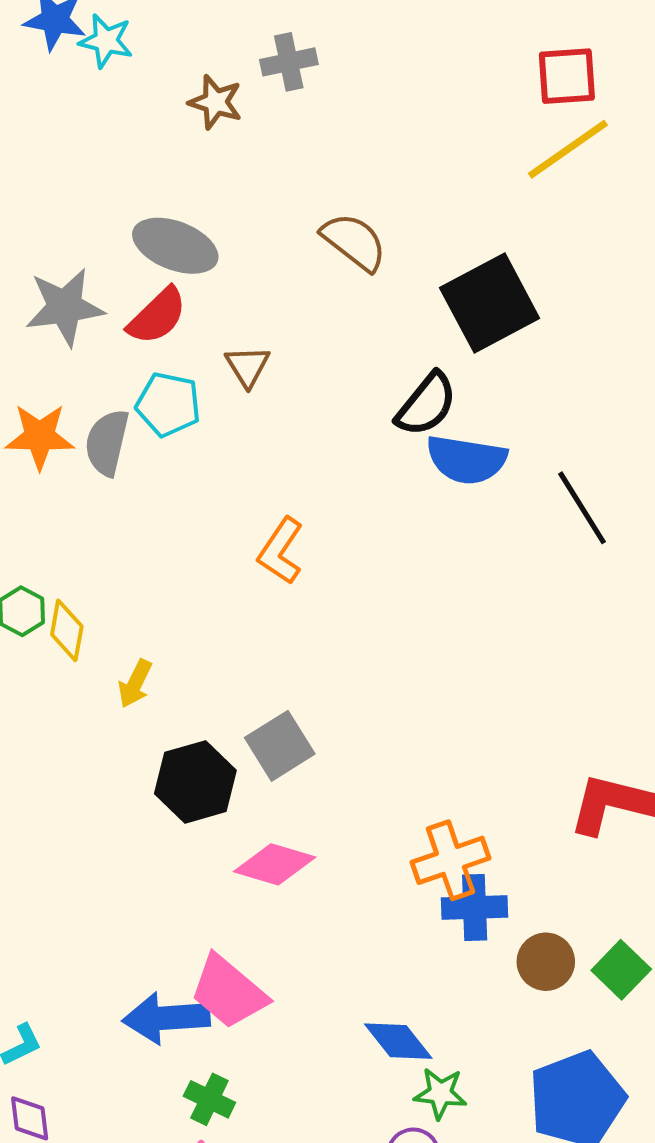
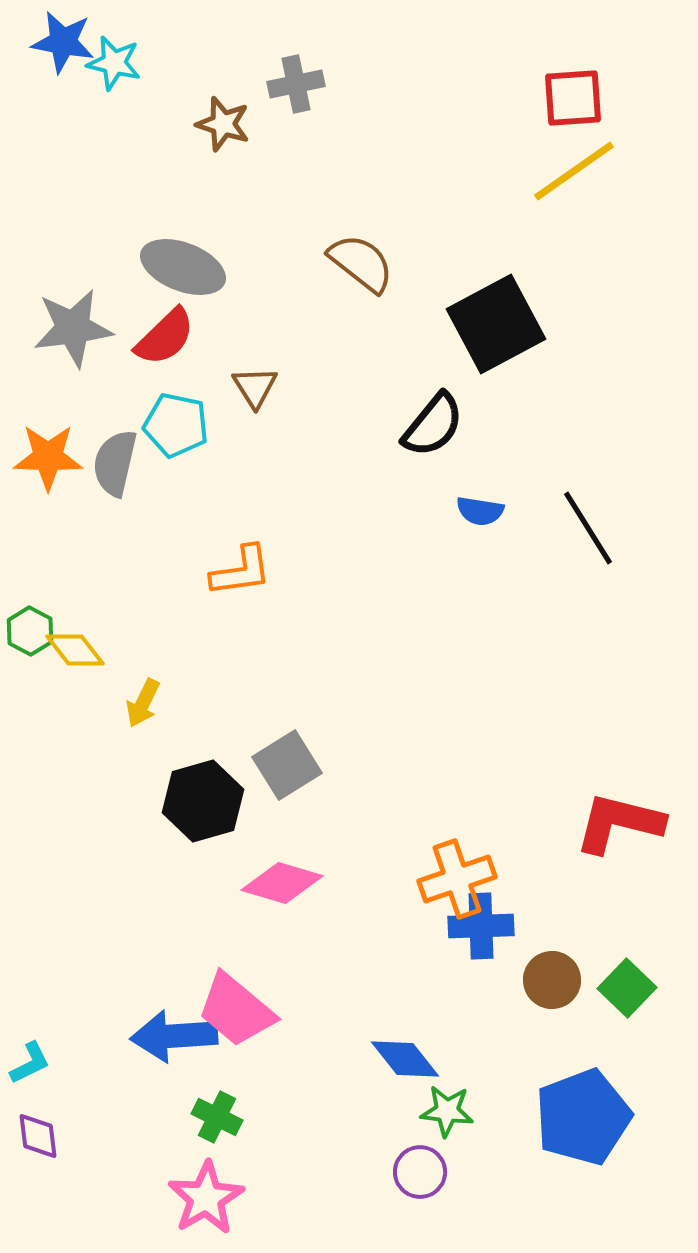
blue semicircle: (467, 460) -> (480, 511), moved, size x0.6
orange L-shape: (281, 551) -> (241, 571), moved, turned -132
yellow diamond: (67, 630) -> (75, 650), turned -48

